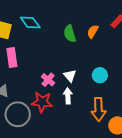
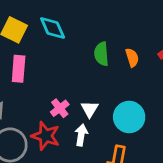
orange semicircle: (93, 32) -> (132, 58), turned 120
cyan circle: (100, 75) -> (129, 117), size x1.5

